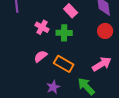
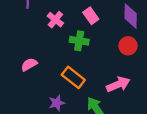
pink cross: (42, 27) -> (55, 20), moved
pink semicircle: (41, 56) -> (29, 64), moved

